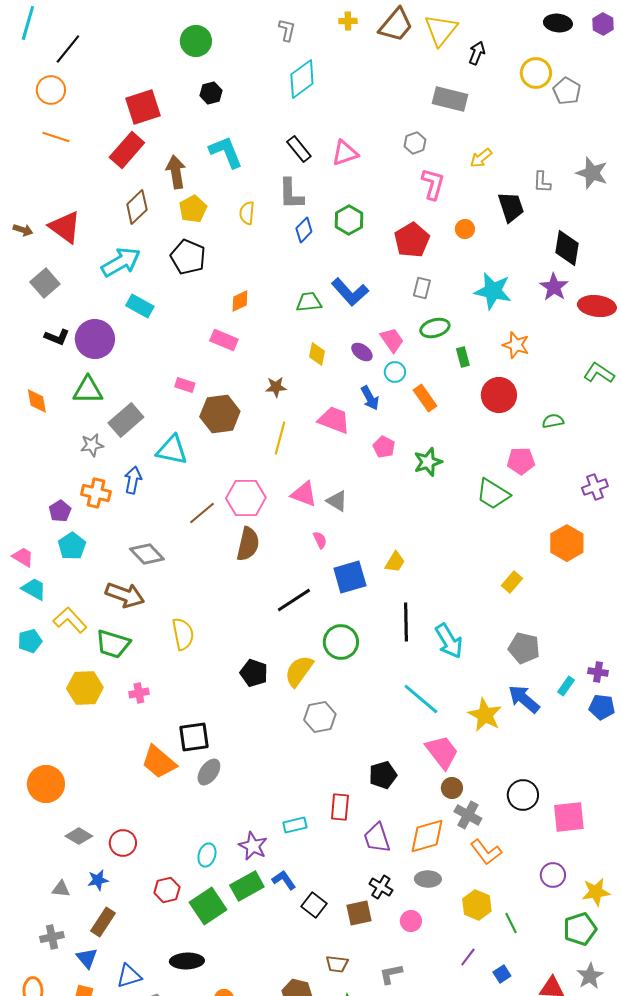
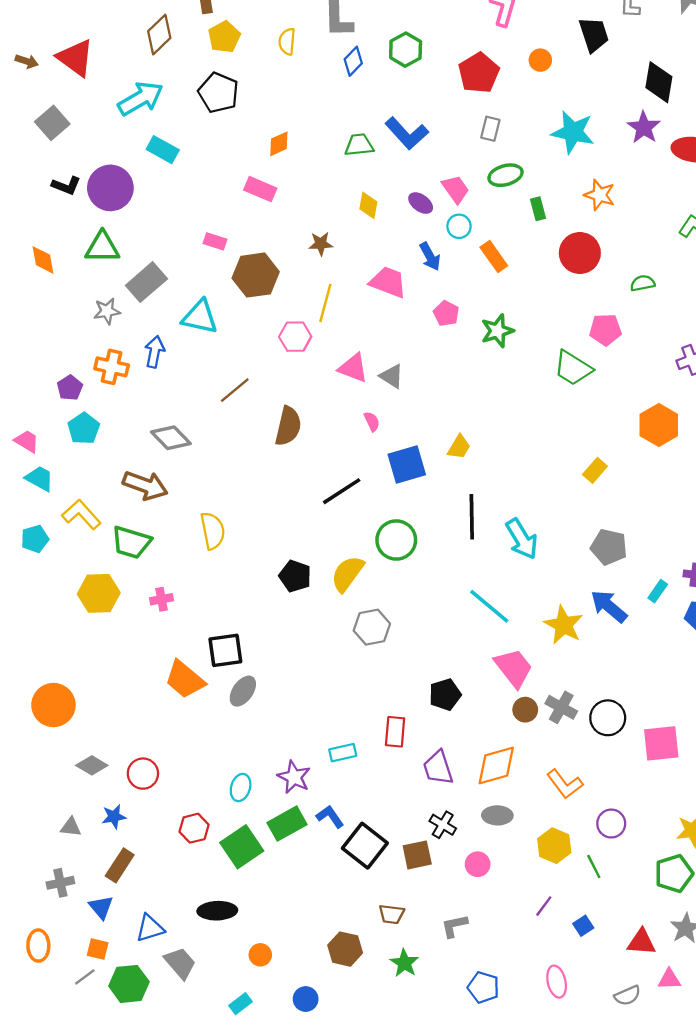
pink hexagon: (246, 498) -> (295, 337), moved, size x0.7
gray cross: (468, 815) -> (561, 707), moved
purple circle: (553, 875) -> (611, 824), moved
black square: (314, 905) -> (365, 846), size x1.5

